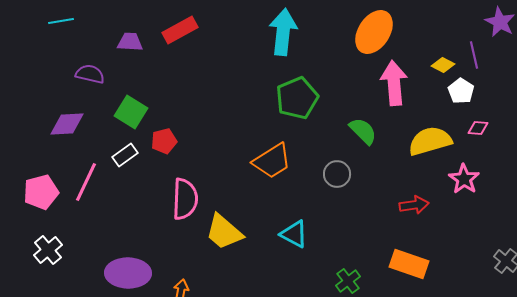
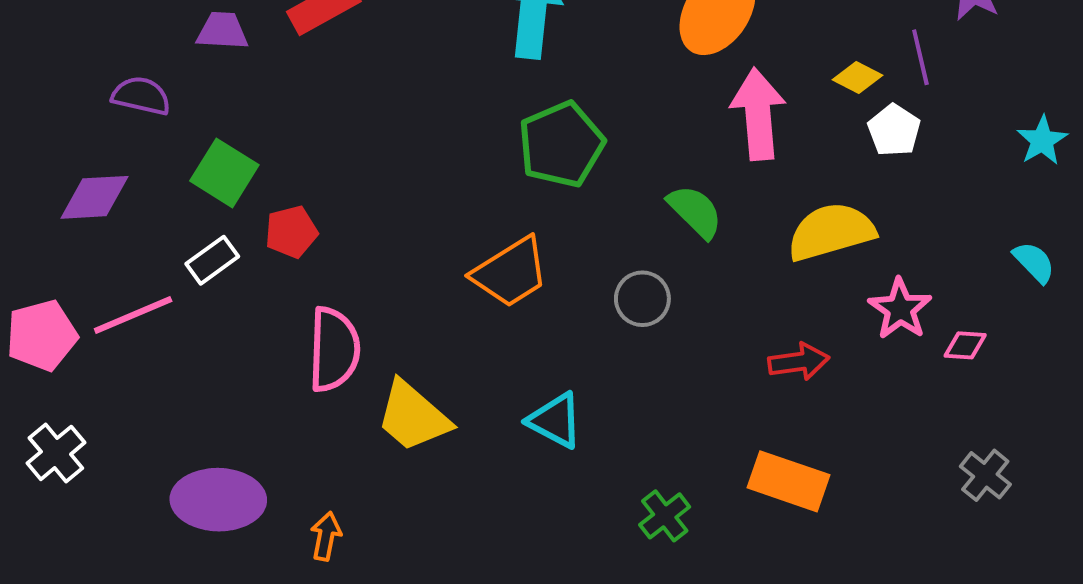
pink diamond: (478, 128) -> (965, 345), moved
pink line: (86, 182) -> (133, 315), turned 42

